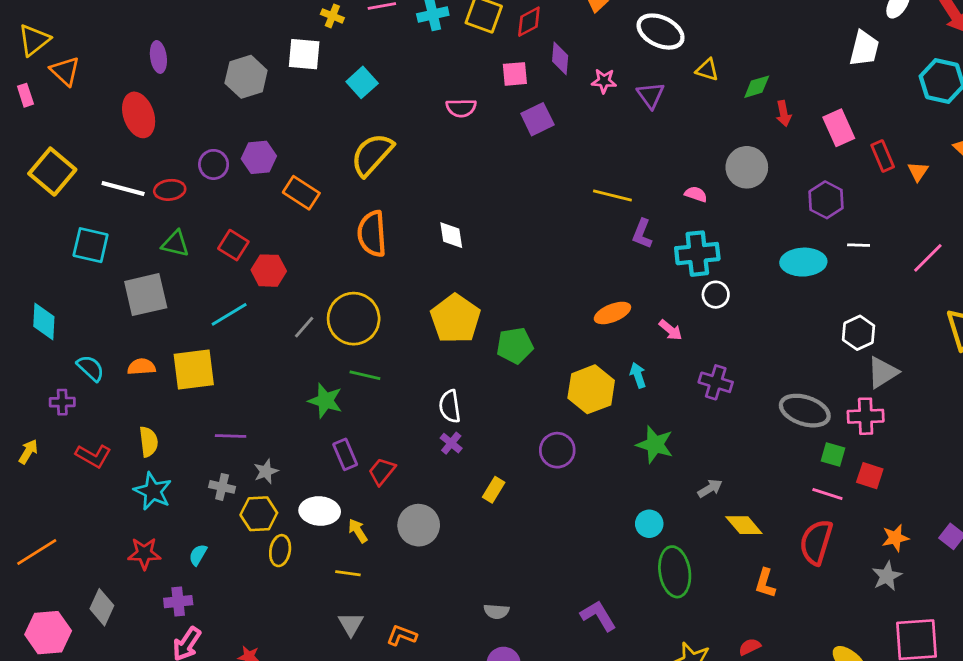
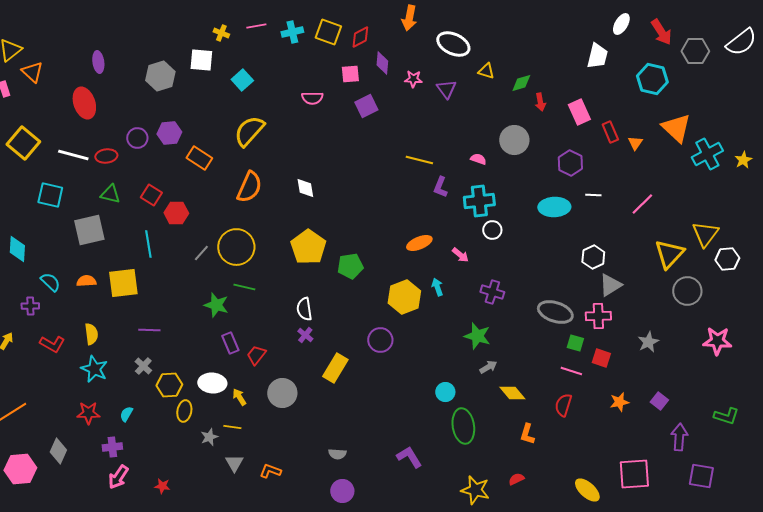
orange semicircle: (372, 234) -> (249, 187), turned -152
cyan line: (229, 314) -> (148, 244), turned -68
green star: (655, 445) -> (477, 336), moved
gray star: (266, 471) -> (209, 437), moved
gray cross: (222, 487) -> (143, 366), turned 30
yellow rectangle: (494, 490) -> (335, 368), size x1.6
red semicircle: (816, 542) -> (563, 405), size x0.7
gray star: (887, 576) -> (648, 342), moved

